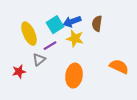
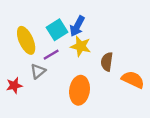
blue arrow: (72, 22) -> (77, 26), turned -42
brown semicircle: (97, 24) -> (107, 62), moved

